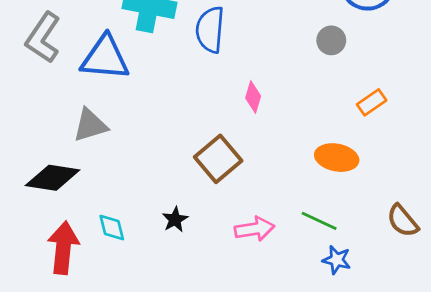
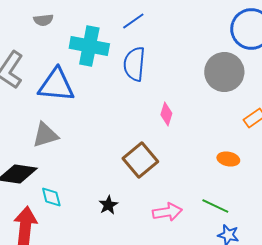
gray circle: (331, 40) -> (224, 72), size x1.8
orange ellipse: (337, 158) -> (228, 159), size x0.7
cyan diamond: (112, 228) -> (51, 197), moved

